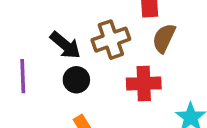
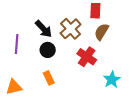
brown cross: (111, 40) -> (71, 29), turned -30
red cross: (144, 84) -> (87, 57), turned 30

